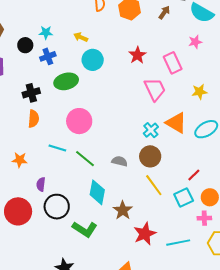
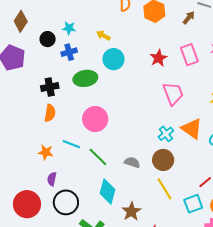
pink rectangle: (173, 63) -> (189, 55), moved
orange star: (20, 160) -> (46, 152), moved

